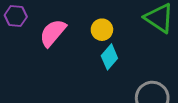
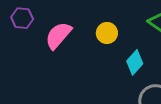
cyan diamond: (109, 57) -> (135, 62), moved

